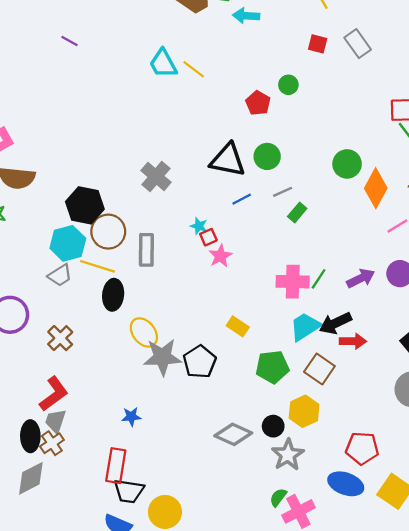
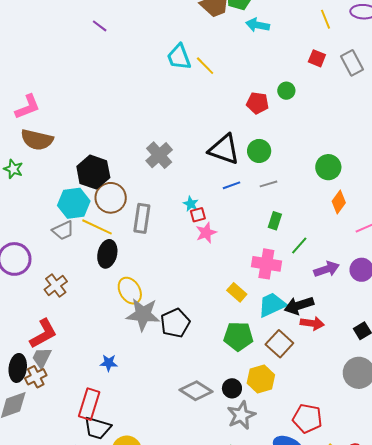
red pentagon: (258, 103) -> (258, 103), turned -30
orange diamond: (376, 188) -> (339, 202), moved, size x0.7
green rectangle: (297, 212) -> (275, 221), moved, turned -30
green line: (319, 279) -> (299, 246), moved
yellow rectangle: (238, 326) -> (237, 292), moved

